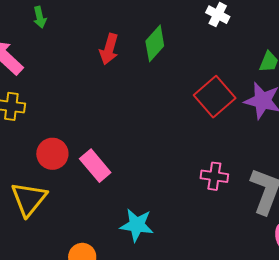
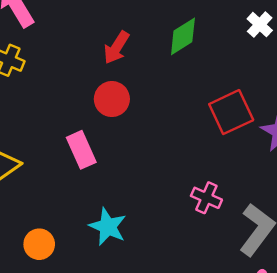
red arrow: (109, 49) -> (116, 48), moved
red circle: (52, 154) -> (112, 99), moved

